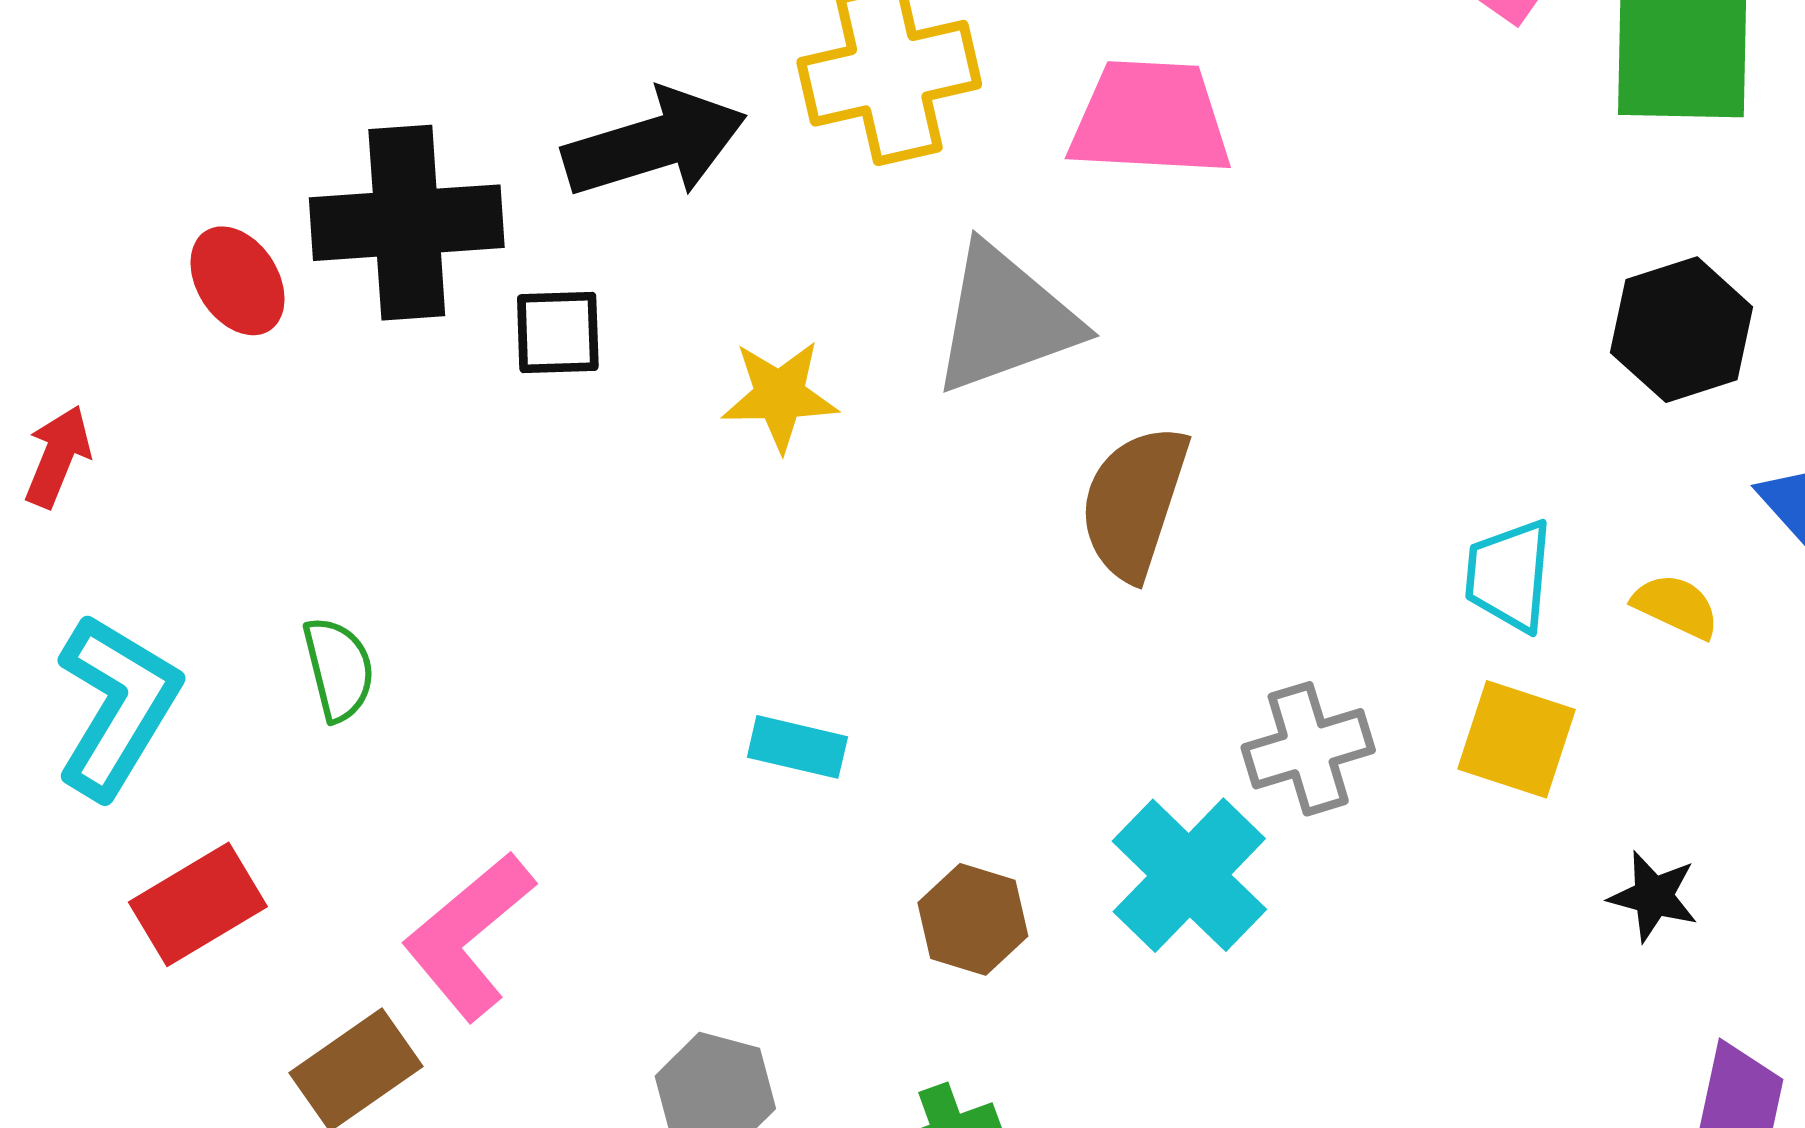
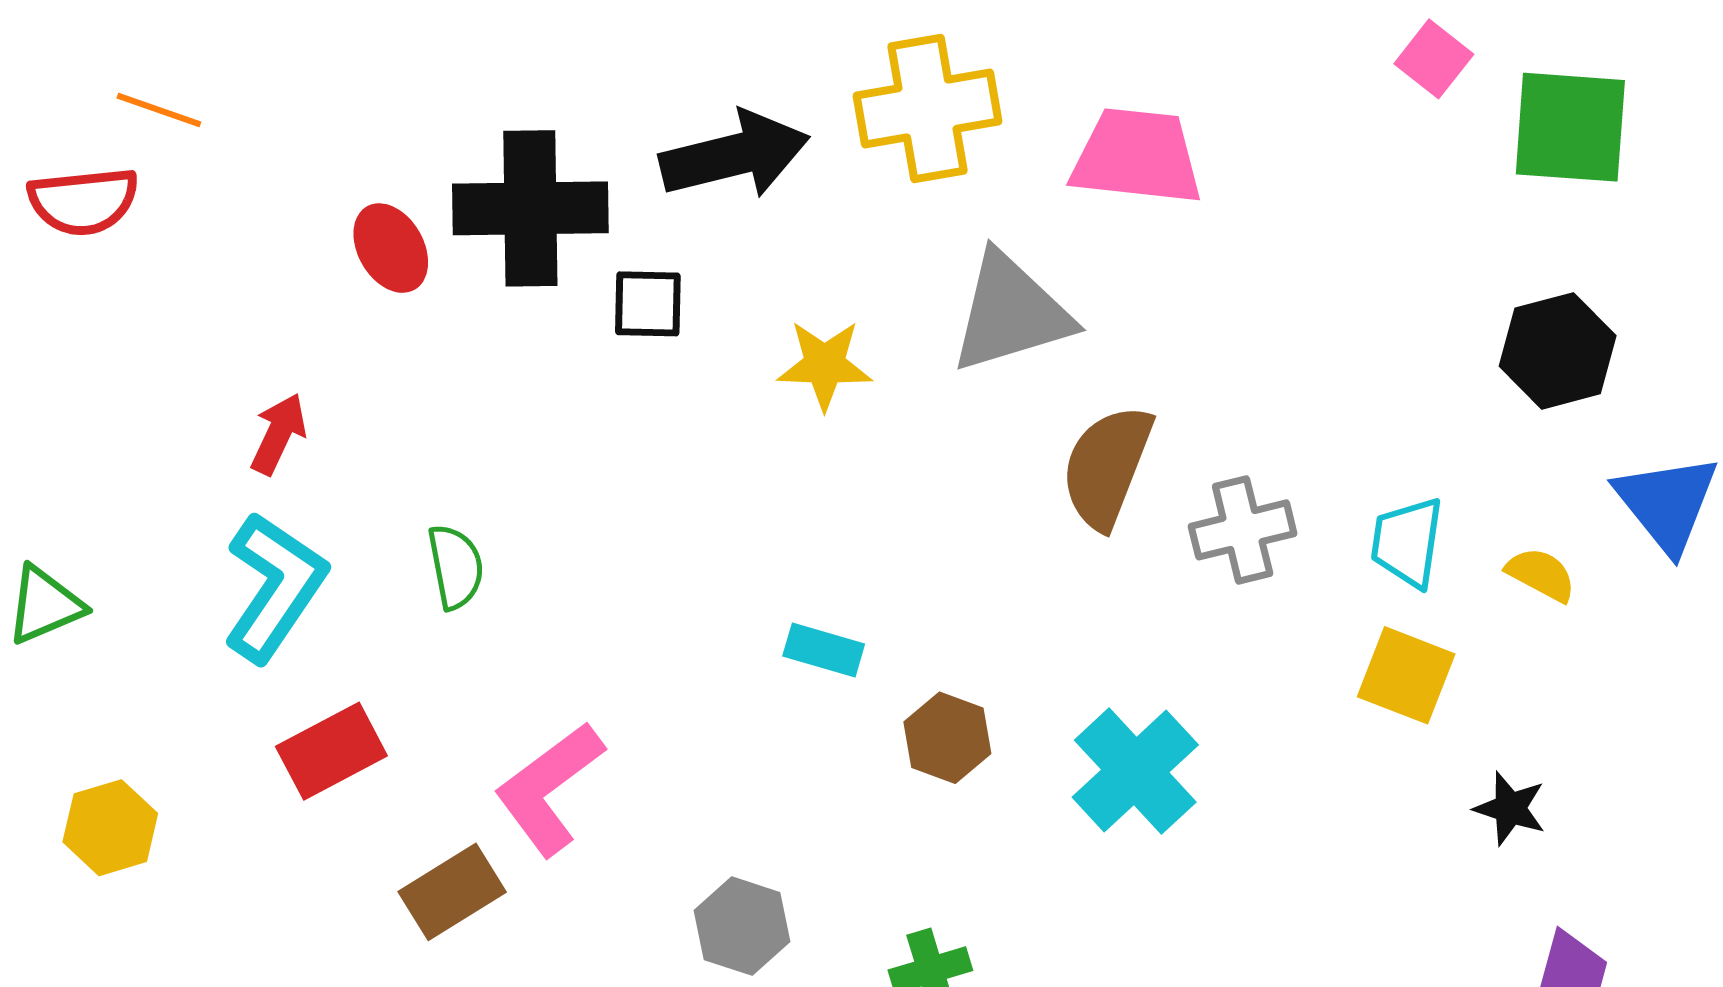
red arrow: (58, 456) -> (279, 434), moved
gray cross: (1308, 749) -> (1243, 530), moved
brown hexagon: (973, 919) -> (947, 738), moved

